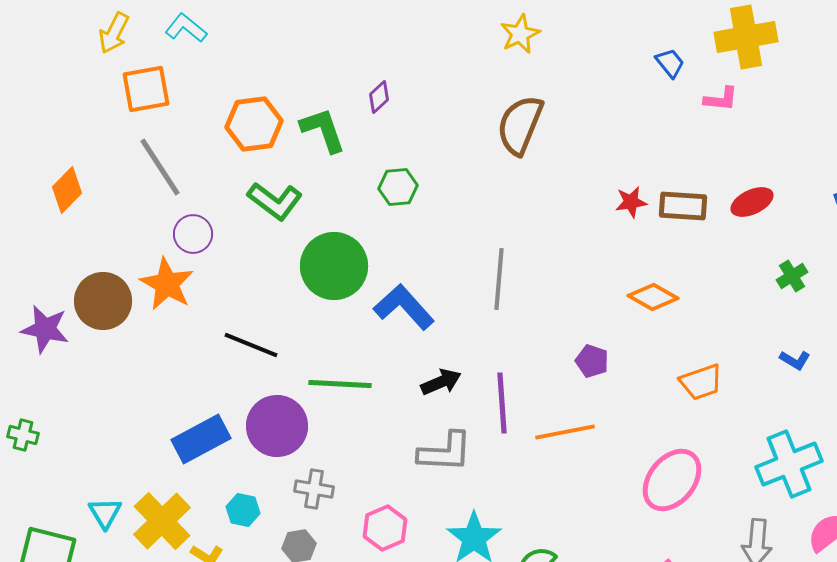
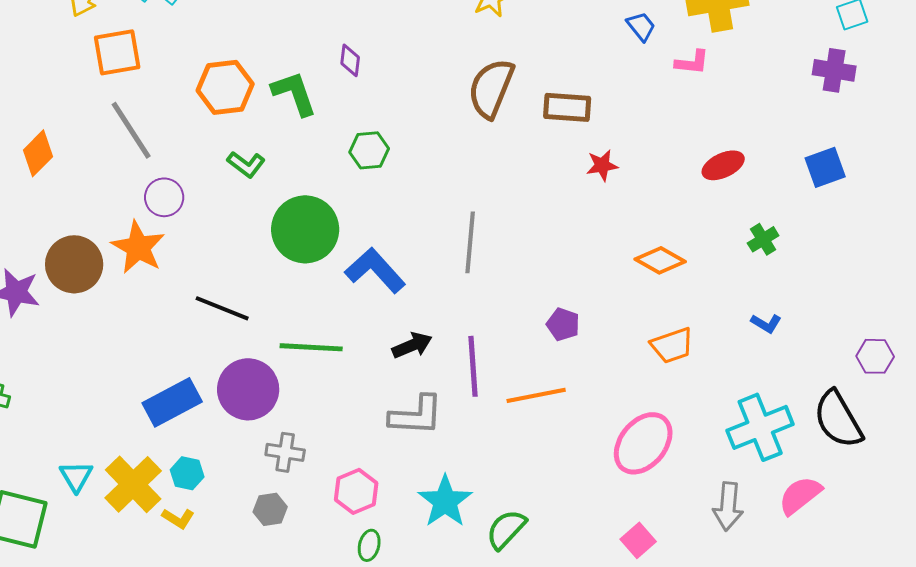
purple diamond: (379, 97) -> (350, 60), turned -40
green L-shape: (275, 201) -> (246, 164), size x0.7
brown rectangle: (683, 206) -> (567, 107), moved
orange diamond: (653, 297) -> (660, 260), moved
cyan hexagon: (243, 510) -> (187, 473), moved

